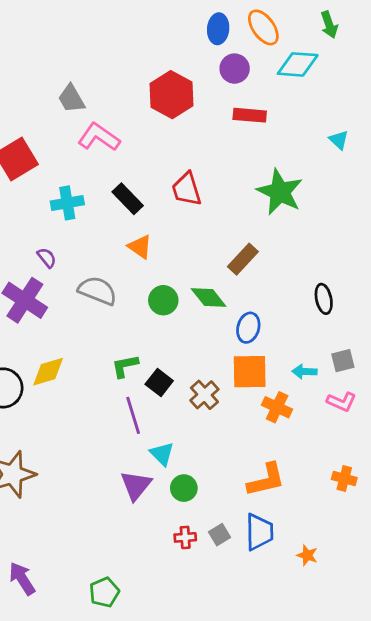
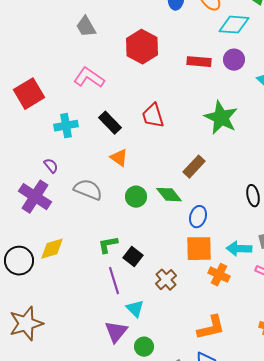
purple circle: (235, 69) -> (234, 60), moved
gray trapezoid: (71, 99) -> (86, 27), moved
cyan arrow: (305, 372) -> (239, 249), size x1.4
brown cross: (204, 395) -> (166, 280), moved
green circle: (184, 488) -> (144, 347), moved

